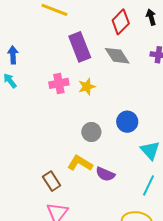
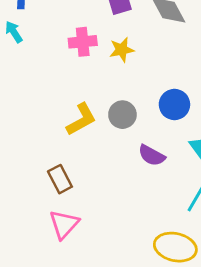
yellow L-shape: (80, 163) -> (81, 119), moved, turned 115
purple semicircle: (105, 174) -> (152, 155), moved

